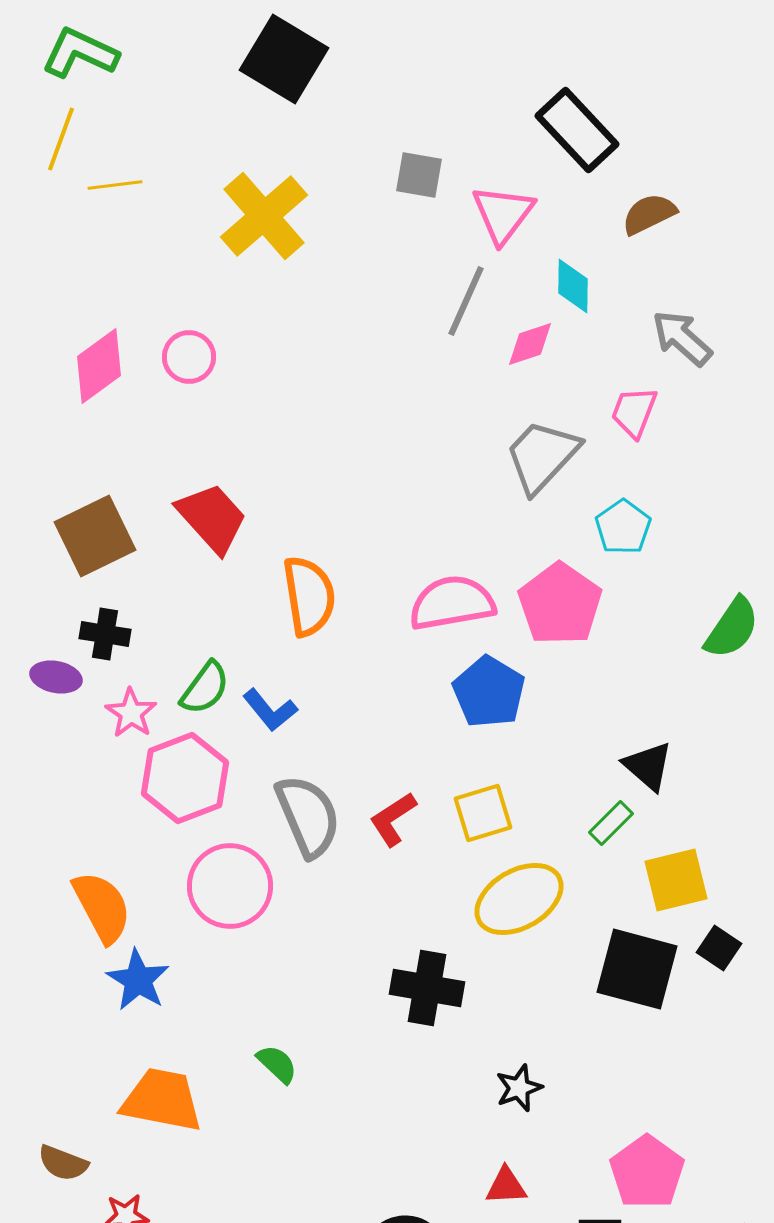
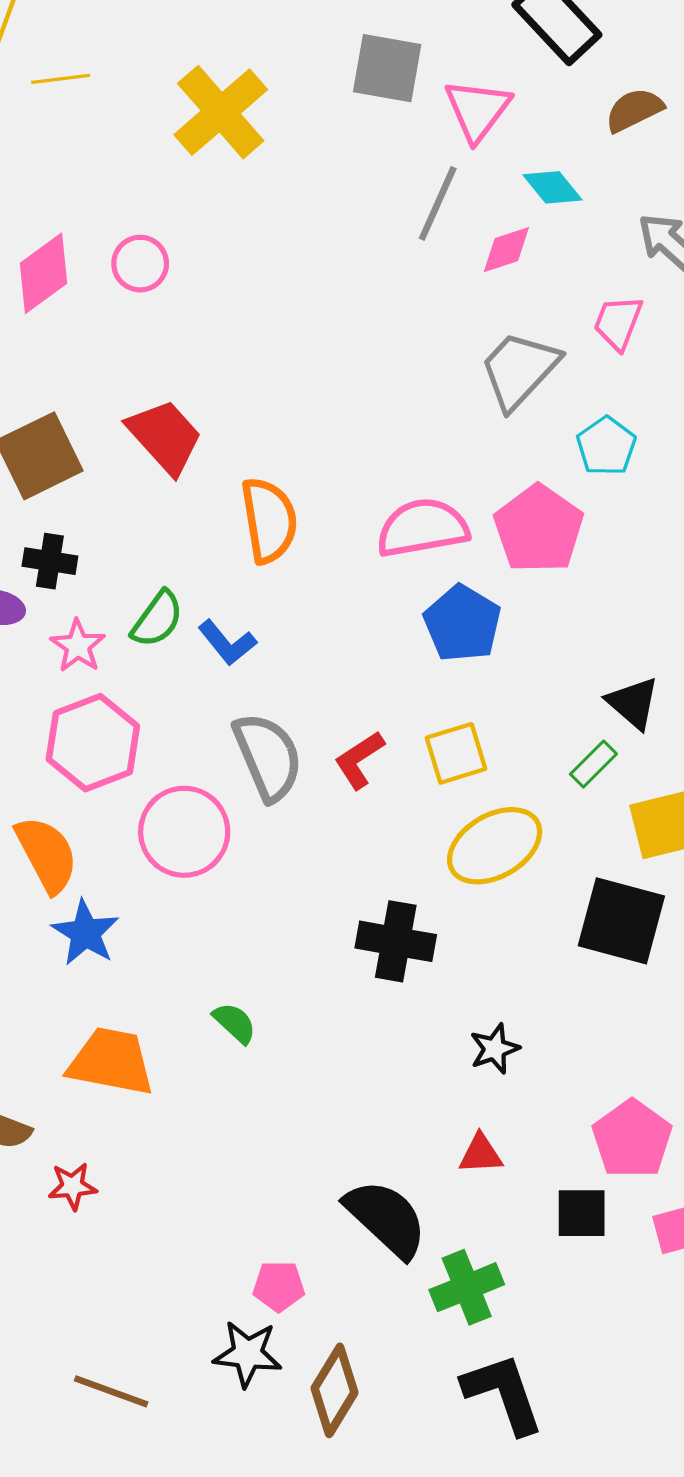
gray square: (419, 175) -> (387, 68), size x1.4
cyan diamond: (573, 286) -> (553, 187), turned -40
pink hexagon: (185, 778) -> (93, 743), moved

